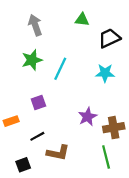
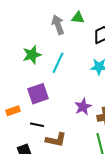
gray arrow: (35, 25) -> (58, 25), moved
purple square: (38, 103) -> (38, 94), size x1.5
black line: (37, 136) -> (37, 125), turned 40

